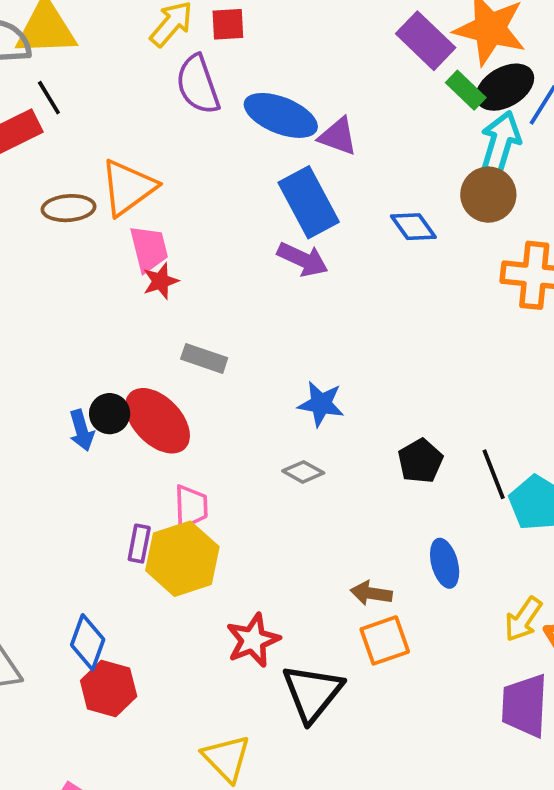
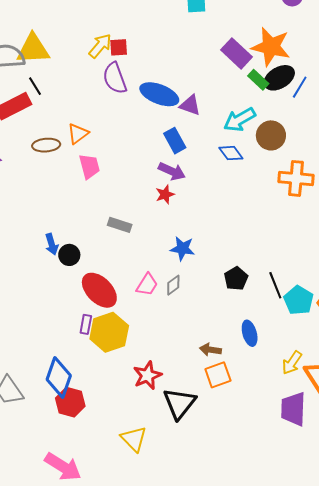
red square: (228, 24) -> (119, 47), moved
cyan arrow: (501, 142) -> (239, 120), moved, turned -136
orange triangle: (128, 187) -> (78, 134), size x0.7
blue rectangle: (309, 202) -> (175, 141), size x0.7
red star: (161, 281) -> (165, 194), moved
red ellipse: (158, 421) -> (99, 290), moved
blue arrow: (82, 430) -> (52, 244), moved
gray diamond: (303, 472) -> (173, 285), turned -65
pink trapezoid: (191, 507) -> (147, 285), moved, turned 35
blue diamond: (88, 642) -> (59, 378), size x1.4

